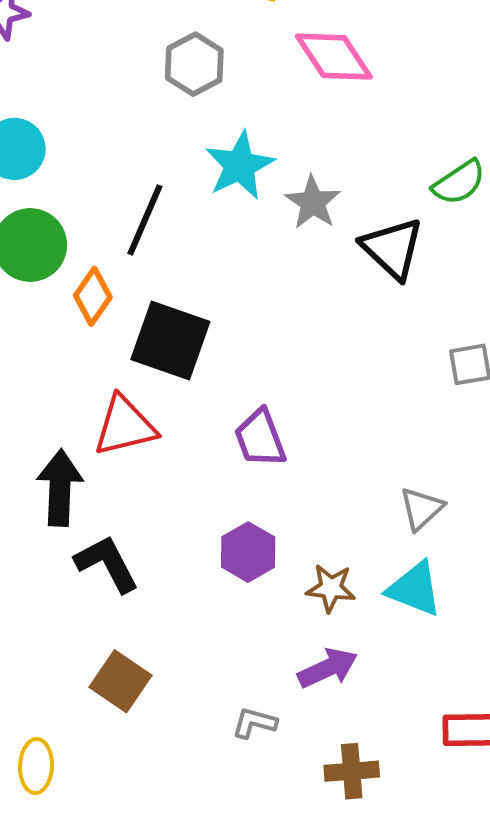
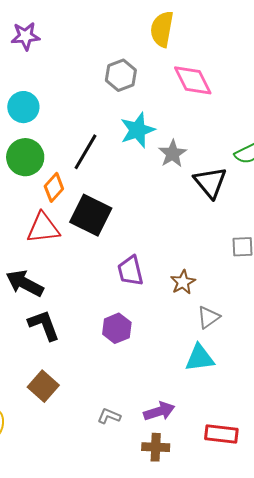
red triangle: (125, 426) -> (43, 228), moved
black arrow: (60, 488) -> (25, 283), turned -72
brown star: (331, 588) -> (183, 282), moved, turned 30
cyan triangle: (415, 589) -> (200, 358), turned -36
purple arrow: (328, 668) -> (159, 411), moved

